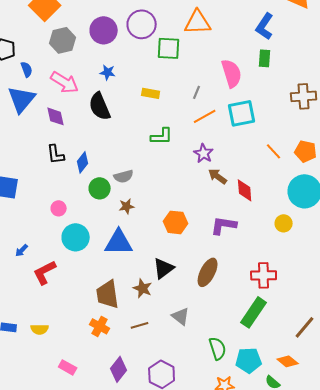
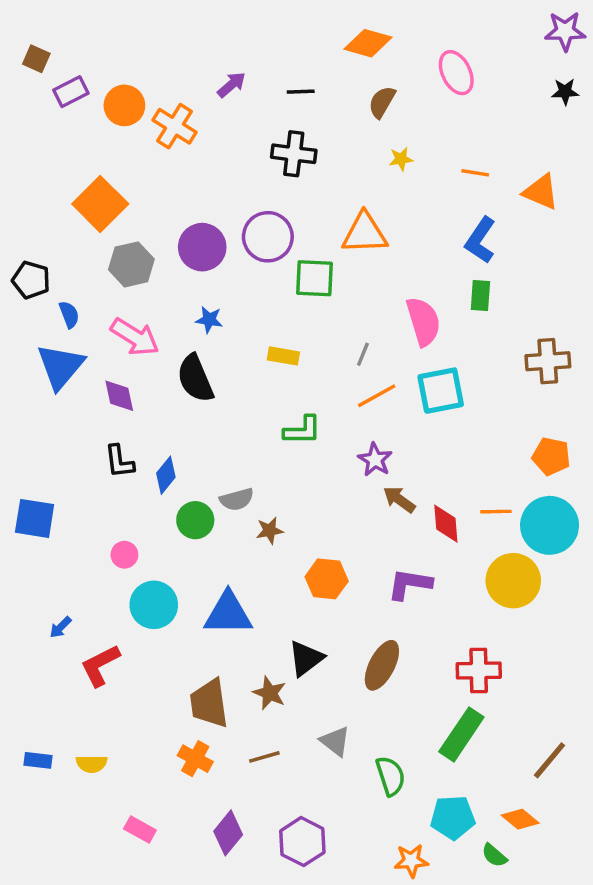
orange line: (274, 151) -> (496, 512), moved, turned -48
brown star: (127, 206) -> (270, 531), moved
yellow circle: (284, 223) -> (513, 581), size x1.8
green semicircle: (218, 348) -> (391, 776), moved

